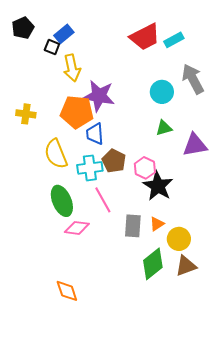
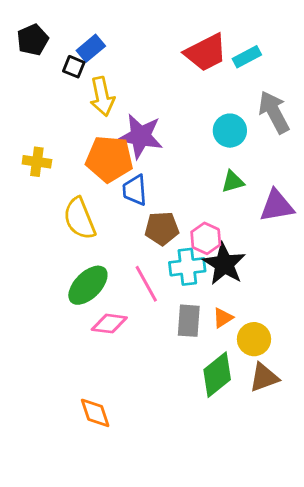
brown pentagon: (114, 161) -> (162, 228), turned -30
cyan cross: (90, 168) -> (187, 267), moved
green ellipse: (62, 201) -> (88, 285), turned 68

